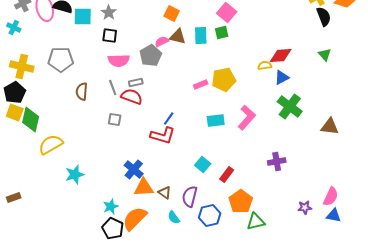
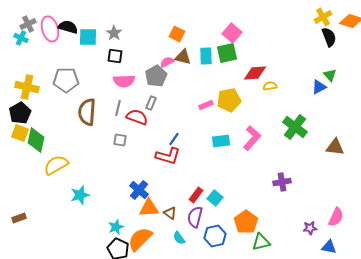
cyan cross: (14, 28) -> (21, 38), moved
green square: (222, 32) -> (227, 53), size x1.5
red diamond: (281, 56) -> (255, 73), moved
blue triangle: (282, 78) -> (319, 87), moved
gray rectangle: (136, 82) -> (151, 103), moved, turned -56
gray line: (113, 88) -> (118, 108), turned 35
brown semicircle: (82, 92) -> (87, 112), size x1.5
cyan square: (203, 164) -> (215, 198), moved
red rectangle: (227, 174) -> (196, 195), moved
blue triangle: (334, 216) -> (329, 247), moved

